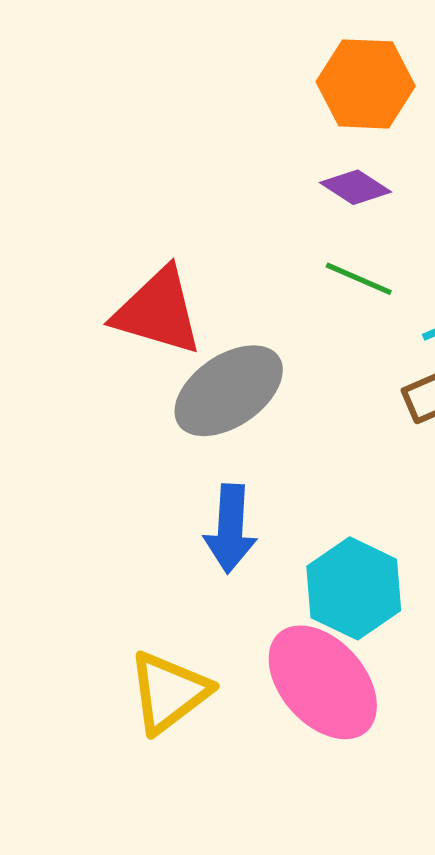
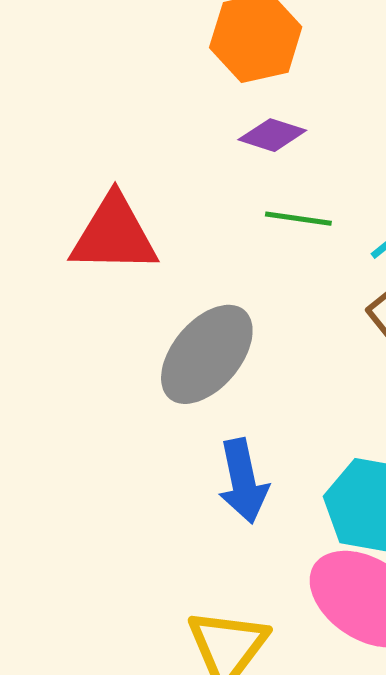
red triangle: (158, 311) -> (114, 235), moved

